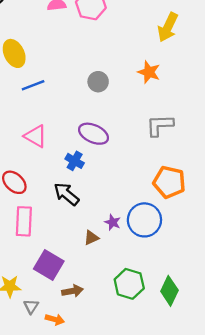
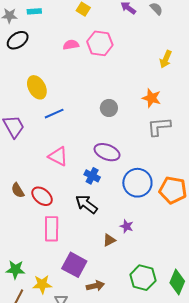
yellow arrow: (168, 27) -> (166, 59), size x0.7
gray L-shape: (160, 125) -> (159, 127), moved
blue circle: (144, 220) -> (137, 183), moved

